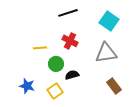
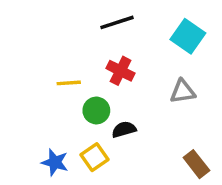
gray triangle: (106, 53) -> (183, 92), size x0.7
blue star: (27, 86) -> (55, 162), moved
brown rectangle: (114, 86) -> (196, 164), moved

